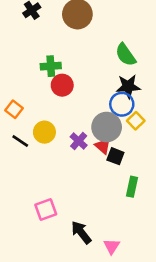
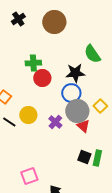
black star: (128, 86) -> (75, 73), moved
blue circle: (122, 104) -> (71, 93), moved
red triangle: (103, 146) -> (83, 126), moved
black square: (115, 156) -> (84, 157), moved

